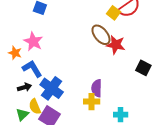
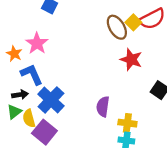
brown ellipse: (101, 35) -> (117, 27), moved
yellow cross: (92, 102) -> (127, 123), moved
green triangle: (22, 114) -> (14, 112), moved

